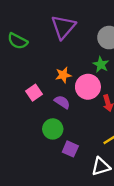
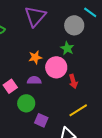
pink square: (34, 93) -> (10, 86), moved
purple semicircle: (62, 102) -> (34, 80), turned -32

